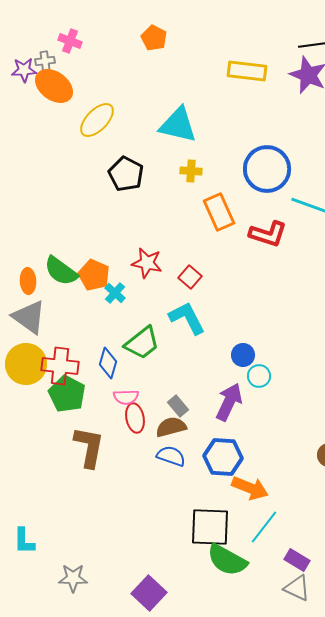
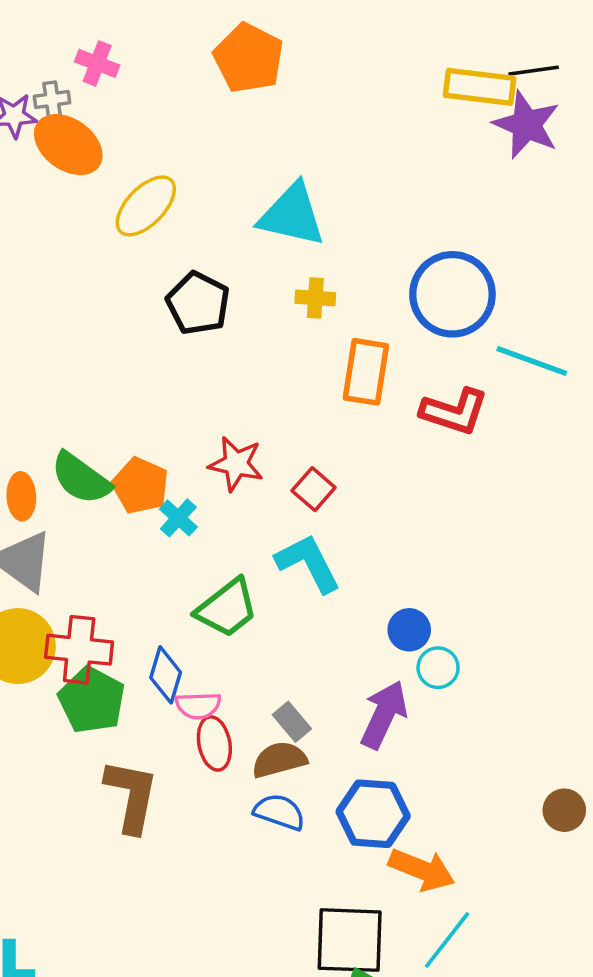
orange pentagon: (154, 38) -> (249, 58), size x1.5
yellow rectangle: (247, 71) -> (480, 87), moved
orange rectangle: (219, 212) -> (366, 372), turned 33
blue diamond: (108, 363) -> (166, 675), moved

